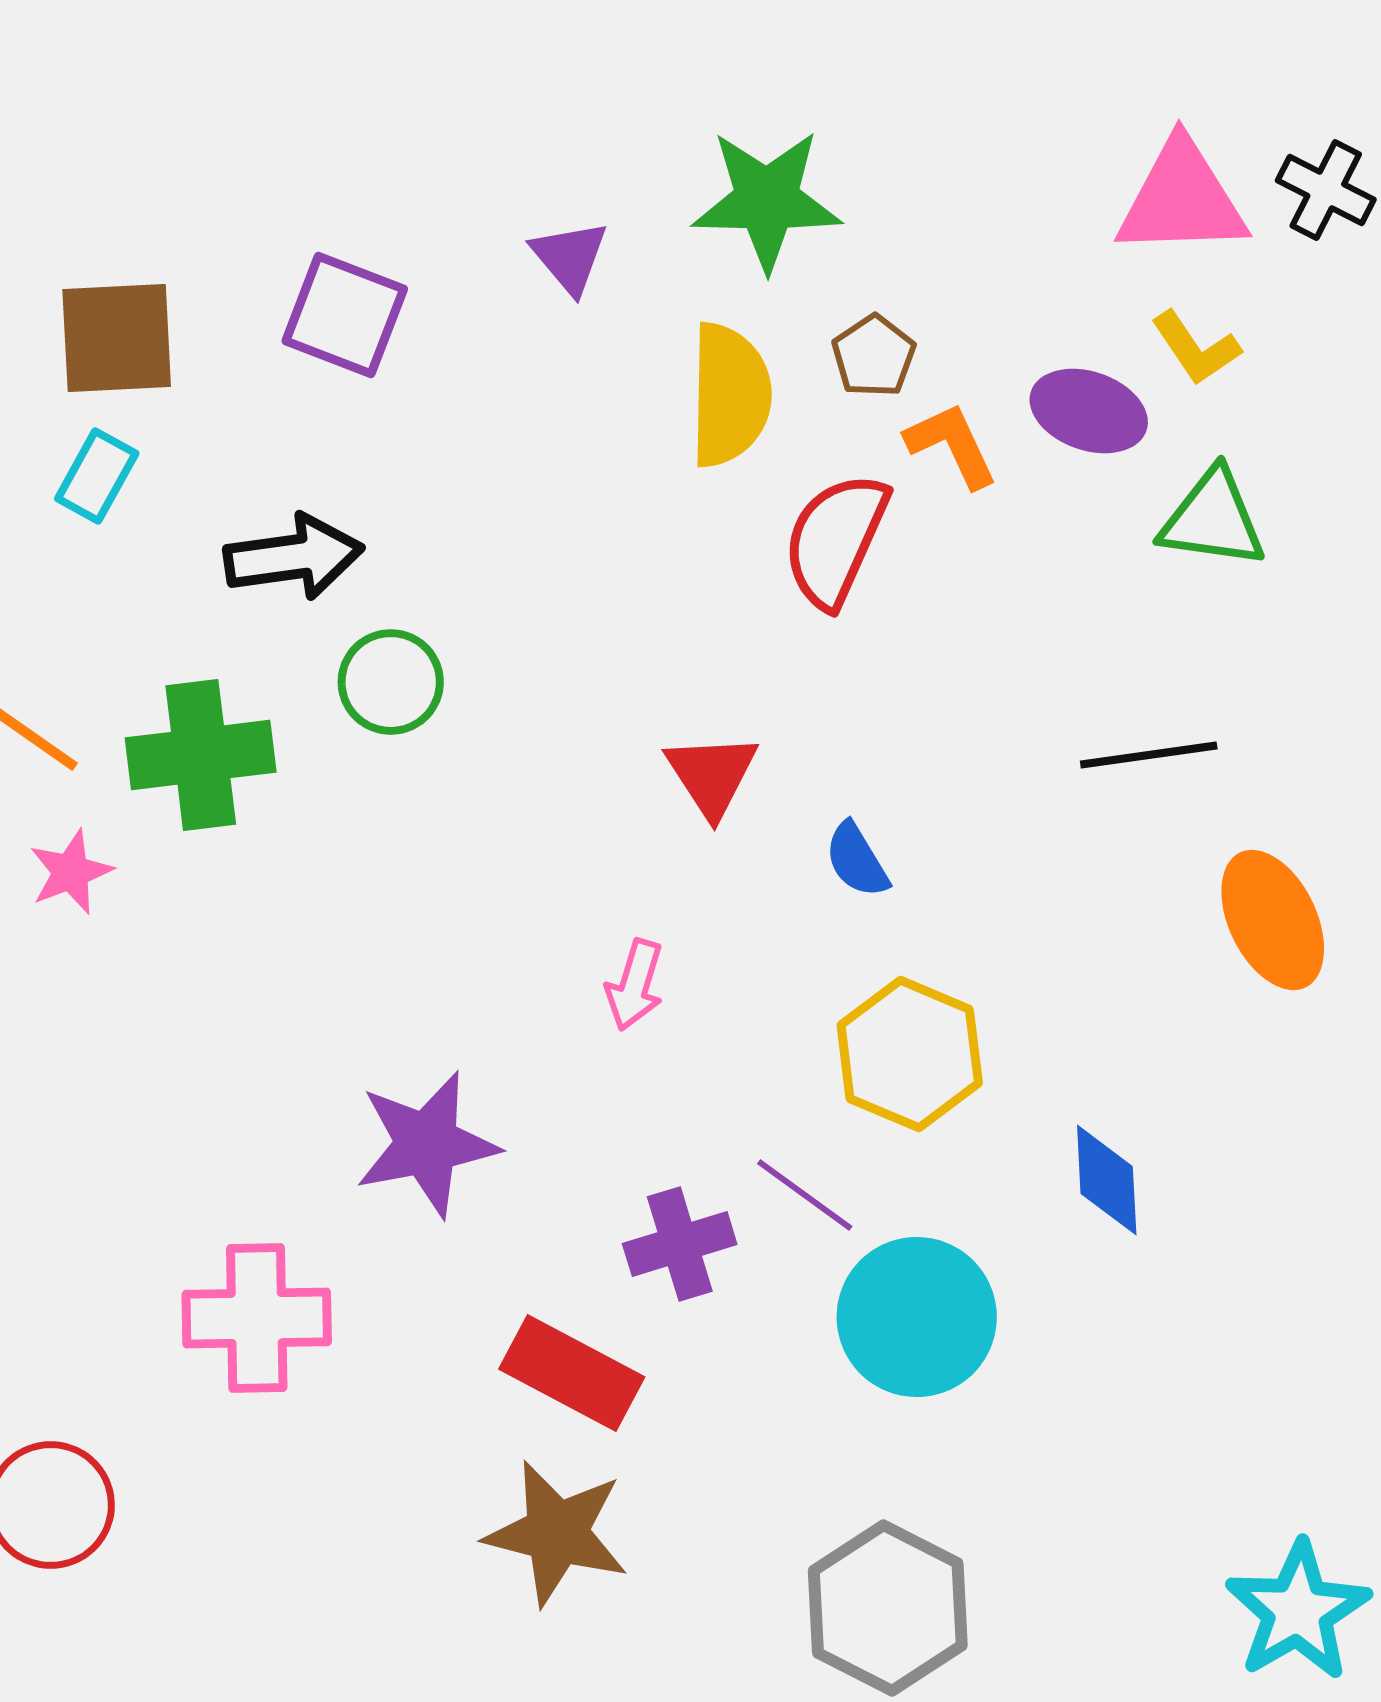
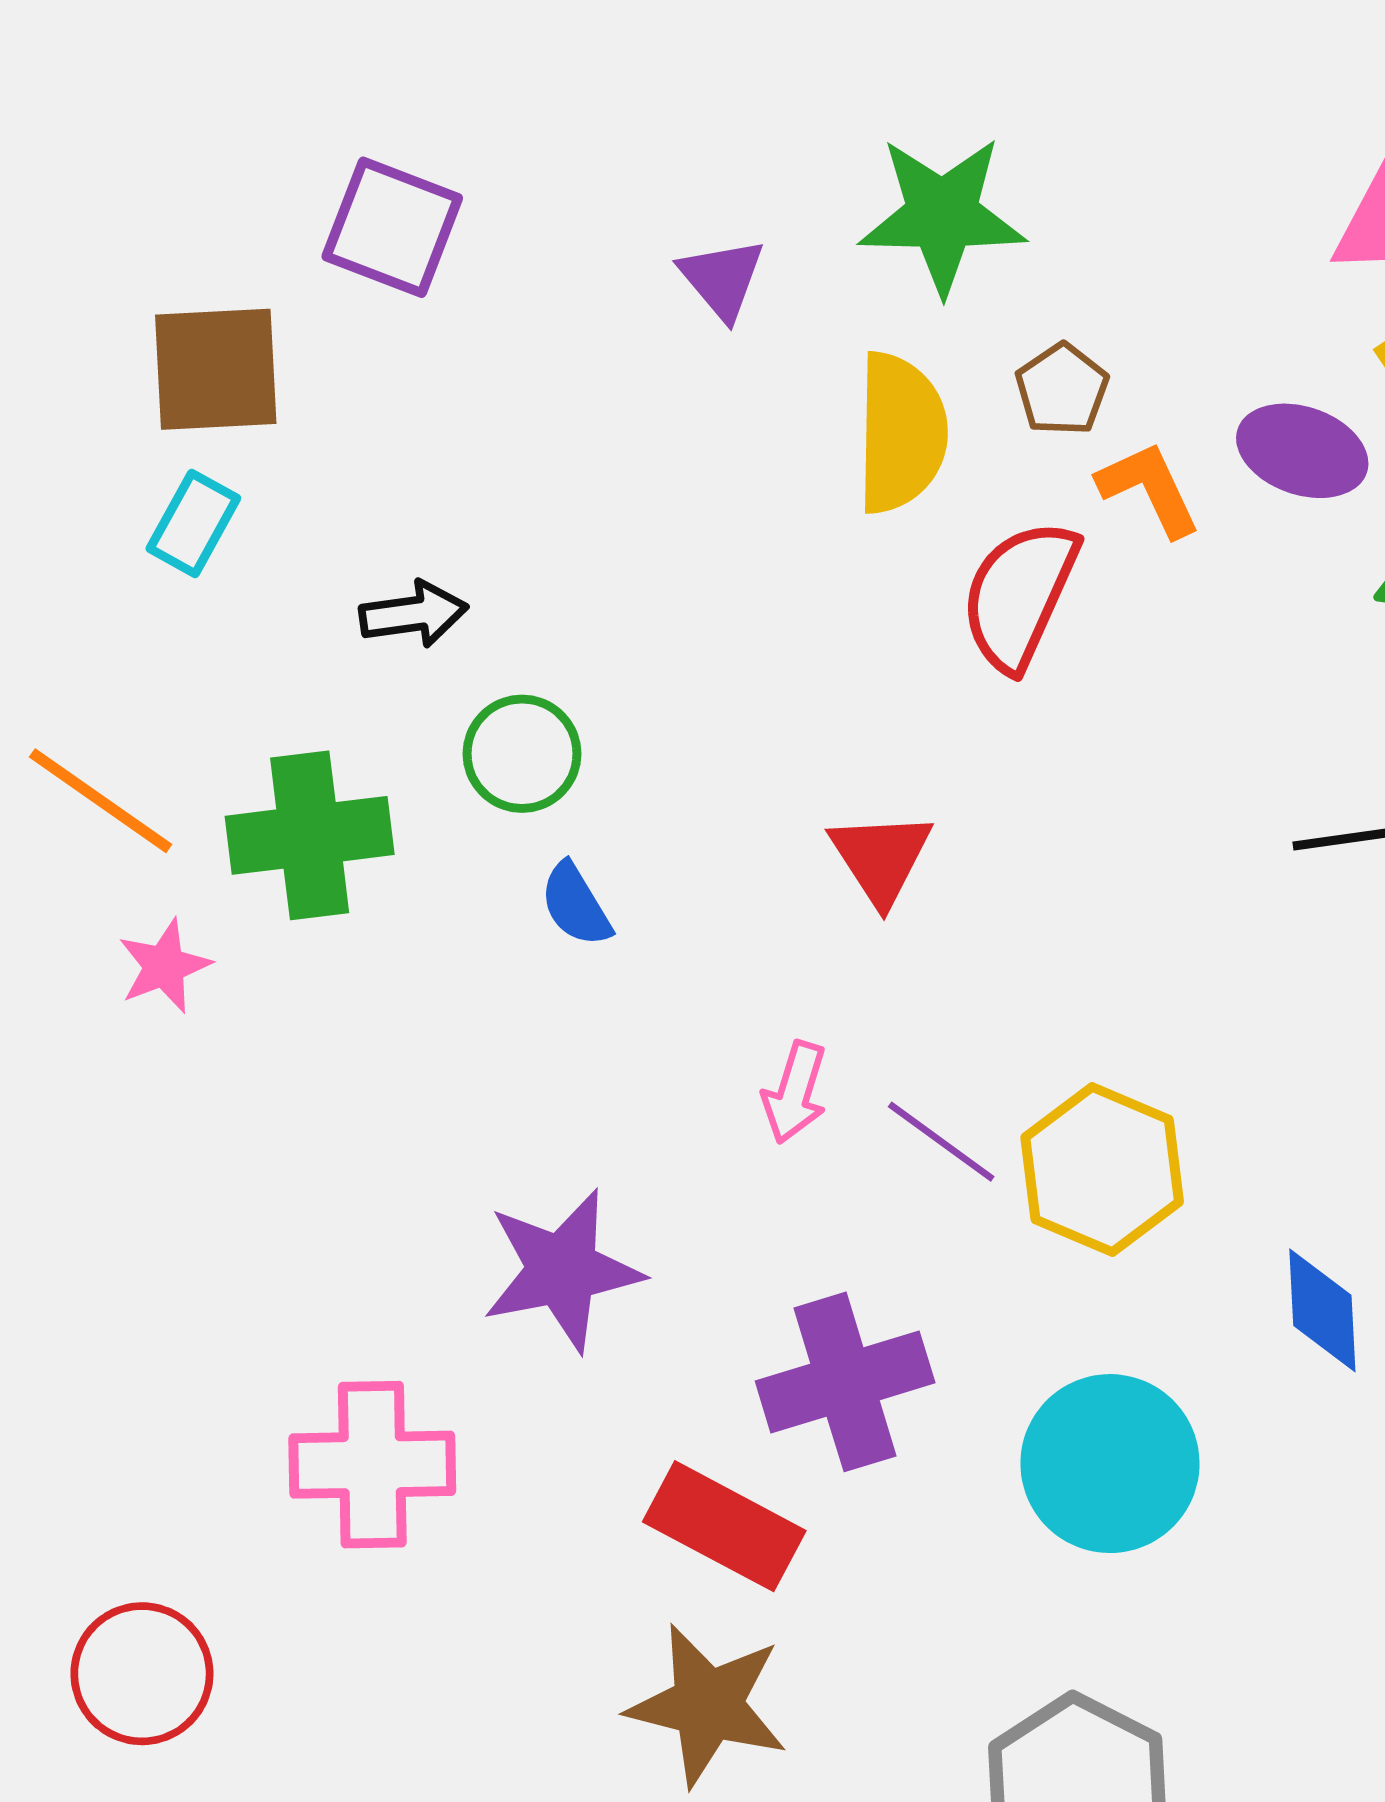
purple square: (345, 315) -> (392, 227), moved
black arrow: (294, 557) -> (414, 614), size x0.7
blue semicircle: (857, 860) -> (576, 905), moved
purple line: (805, 1195) -> (941, 1142), moved
purple cross: (680, 1244) -> (845, 1382), size x1.4

